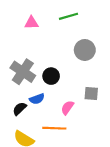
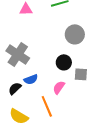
black circle: (51, 76) -> (64, 62), moved
orange line: (54, 128) -> (47, 106), turned 65

